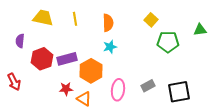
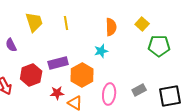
yellow trapezoid: (43, 18) -> (34, 22), turned 60
orange semicircle: (108, 23) -> (111, 27), moved
purple semicircle: (20, 41) -> (11, 45), turned -32
red hexagon: (42, 59) -> (31, 75), moved

